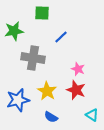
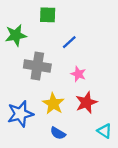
pink star: (78, 69) -> (78, 74), moved
red star: (76, 90) -> (86, 102), turned 30

